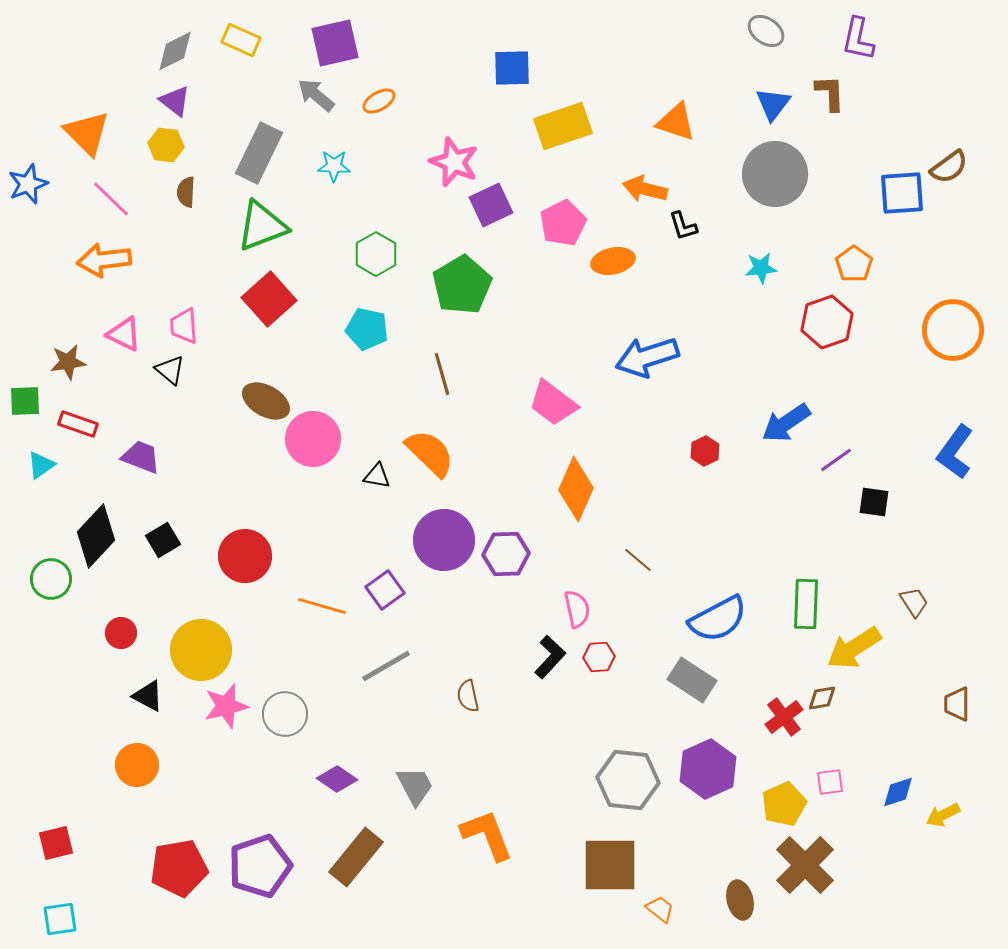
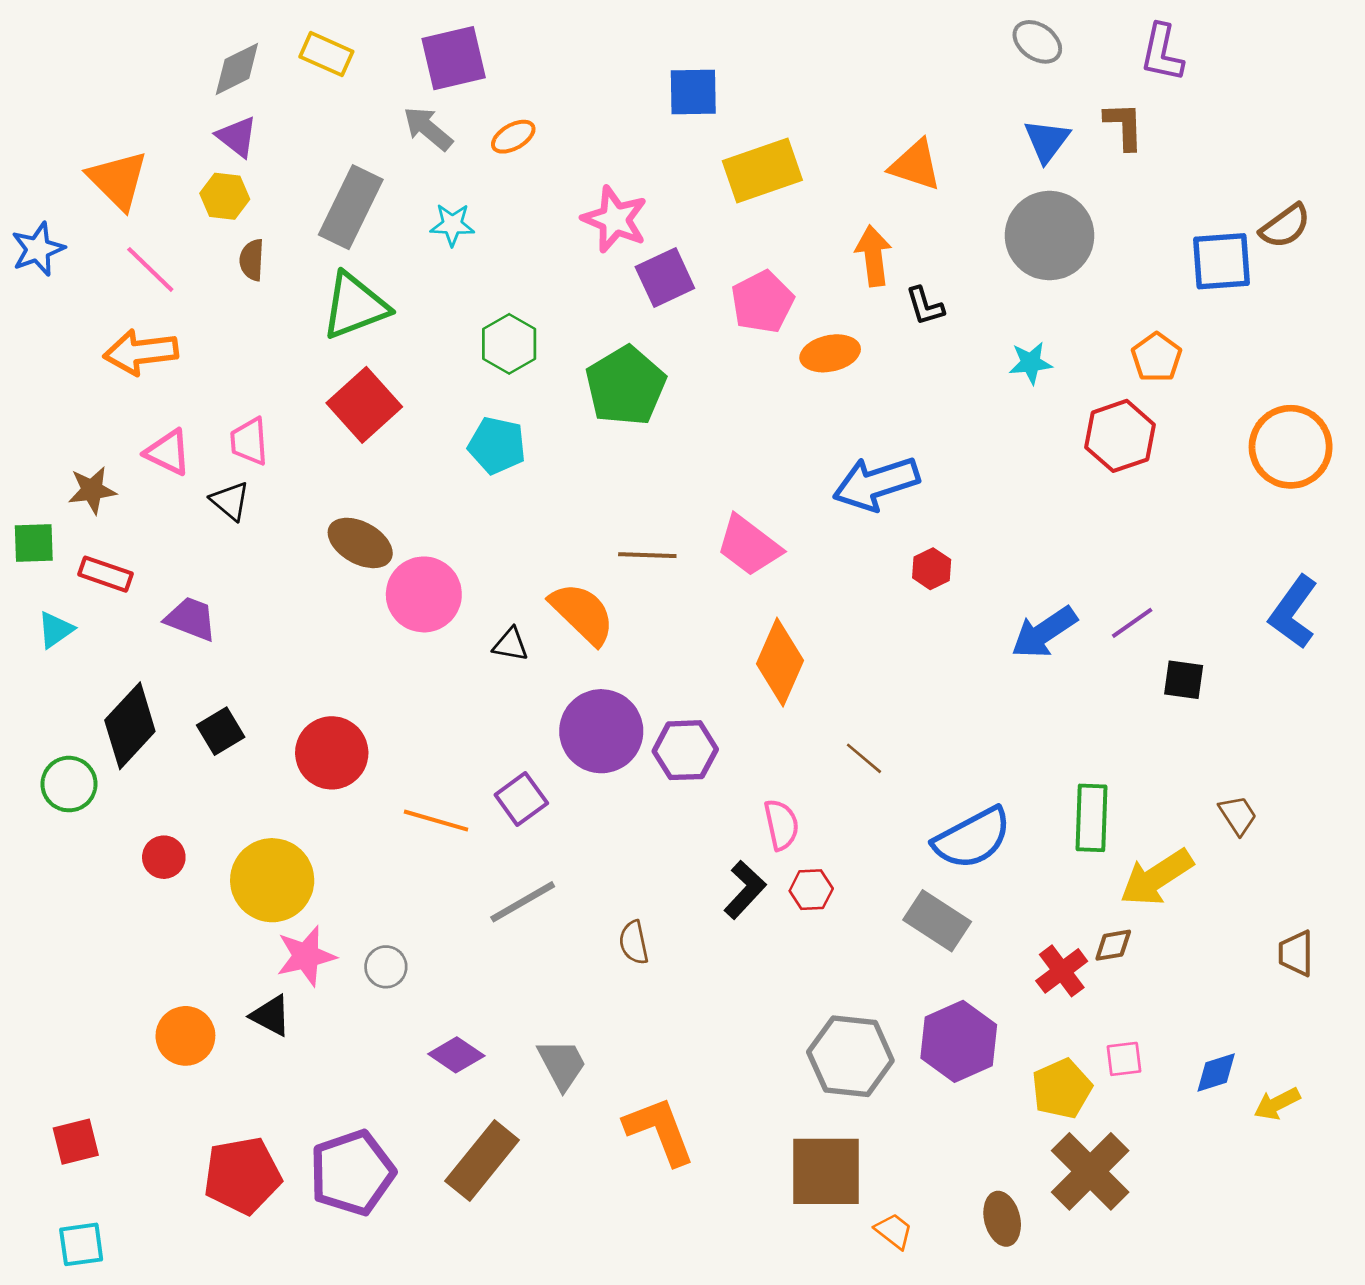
orange arrow: (645, 189) -> (873, 256), turned 69
brown line: (442, 374) -> (647, 555), moved, turned -72
blue arrow: (786, 423) -> (1044, 632), moved
red hexagon: (705, 451) -> (932, 569), moved
black triangle: (148, 696) -> (271, 1016), moved
gray circle: (285, 714) -> (386, 967), size x0.7

